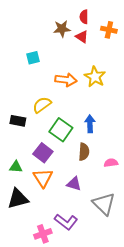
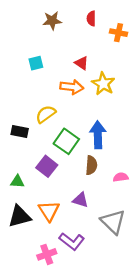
brown star: (62, 29) -> (52, 21), moved
red triangle: (82, 37) -> (82, 63), moved
blue arrow: (90, 124) -> (98, 135), size x1.4
orange triangle: (43, 178) -> (49, 211), moved

